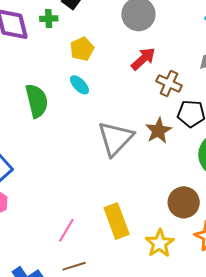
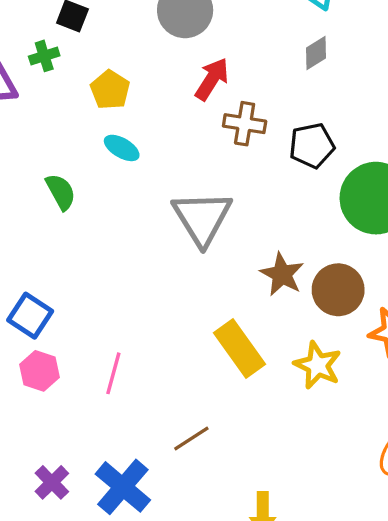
brown cross: (169, 83) -> (245, 124), moved
green semicircle: (37, 101) -> (61, 192), size x0.7
brown star: (158, 131) -> (282, 274), moved
pink line: (66, 230) -> (113, 373), moved

